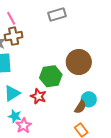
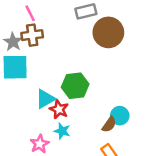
brown circle: (79, 62) -> (108, 32), moved
cyan triangle: (12, 93) -> (45, 99), moved
cyan star: (15, 116) -> (62, 131), moved

